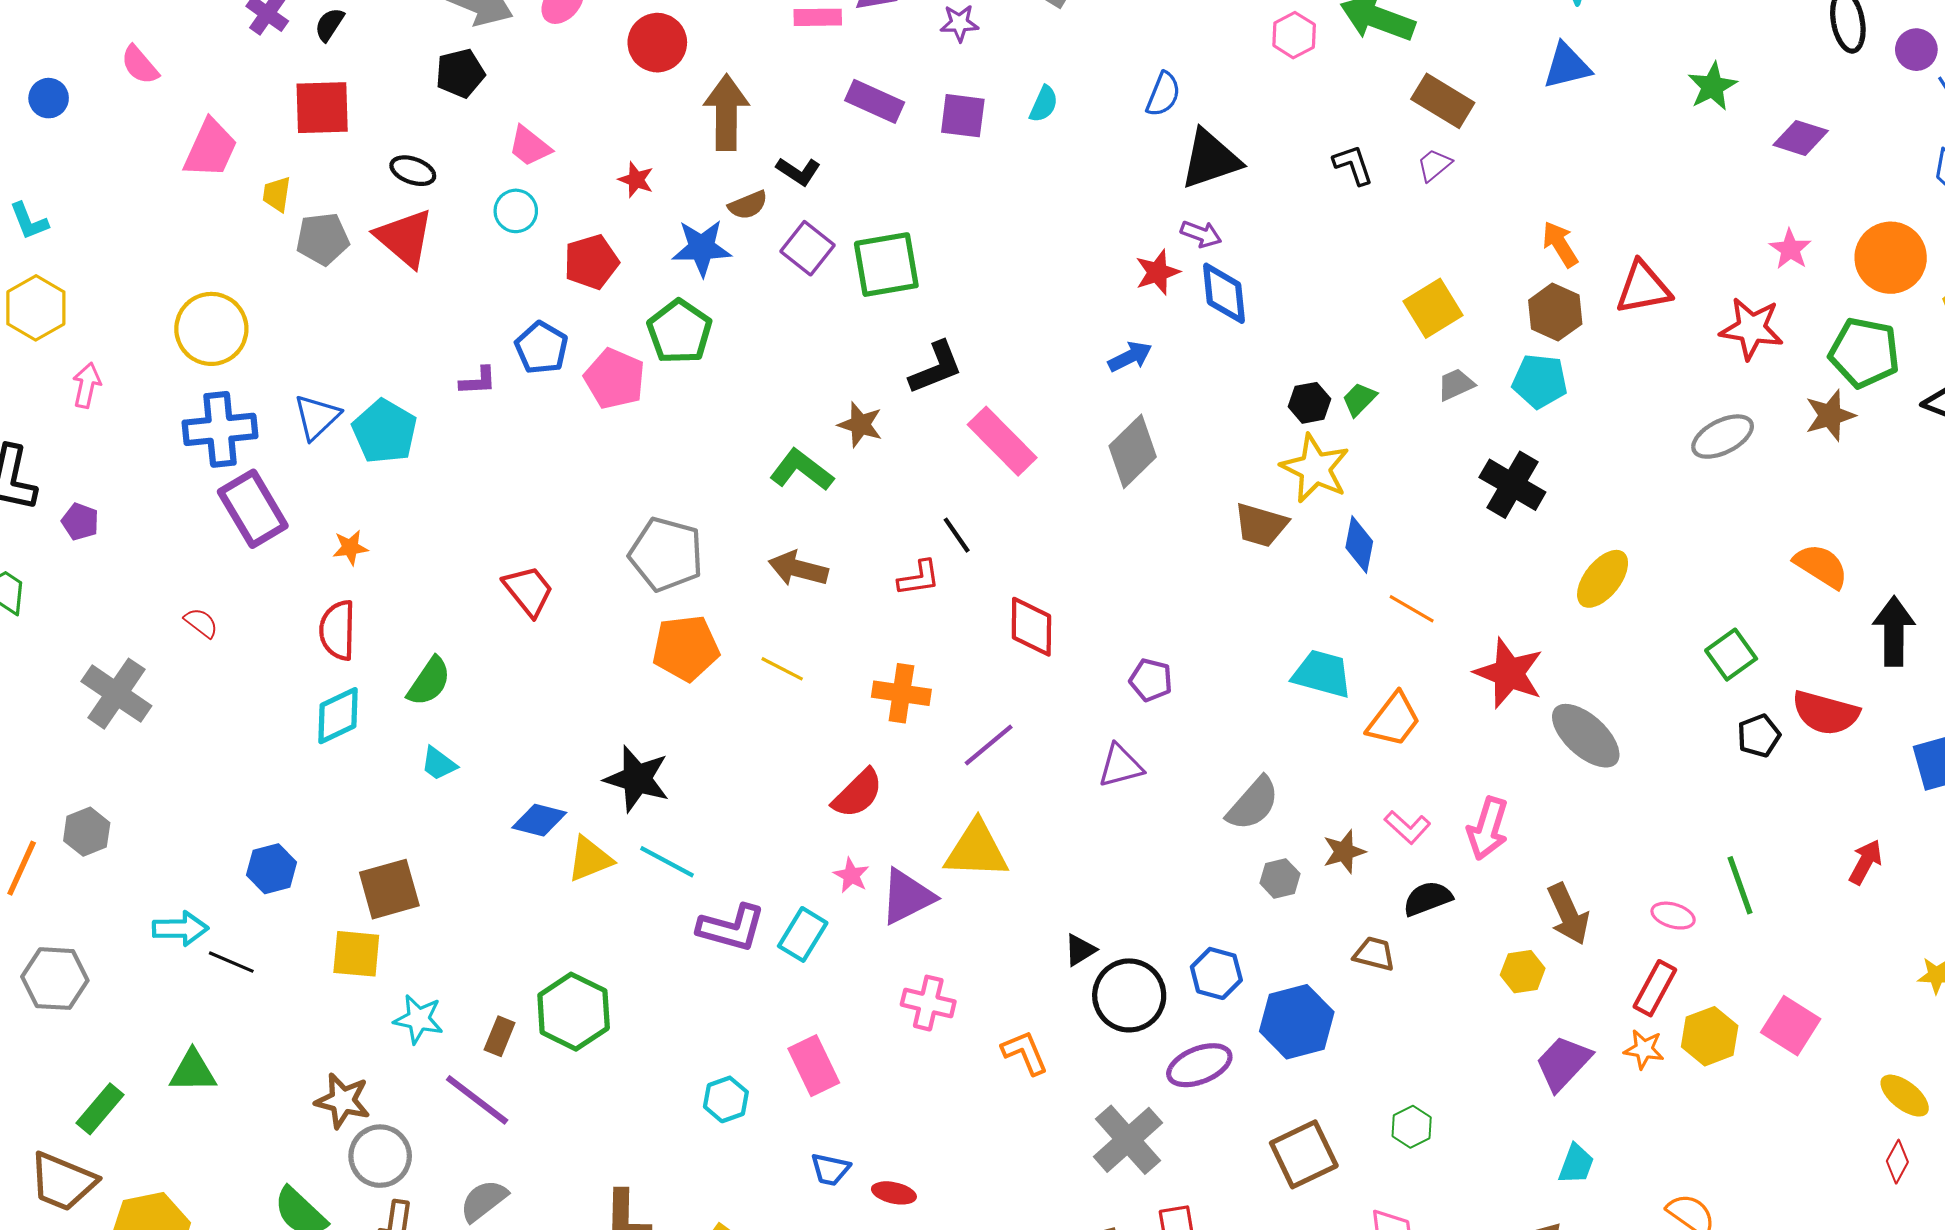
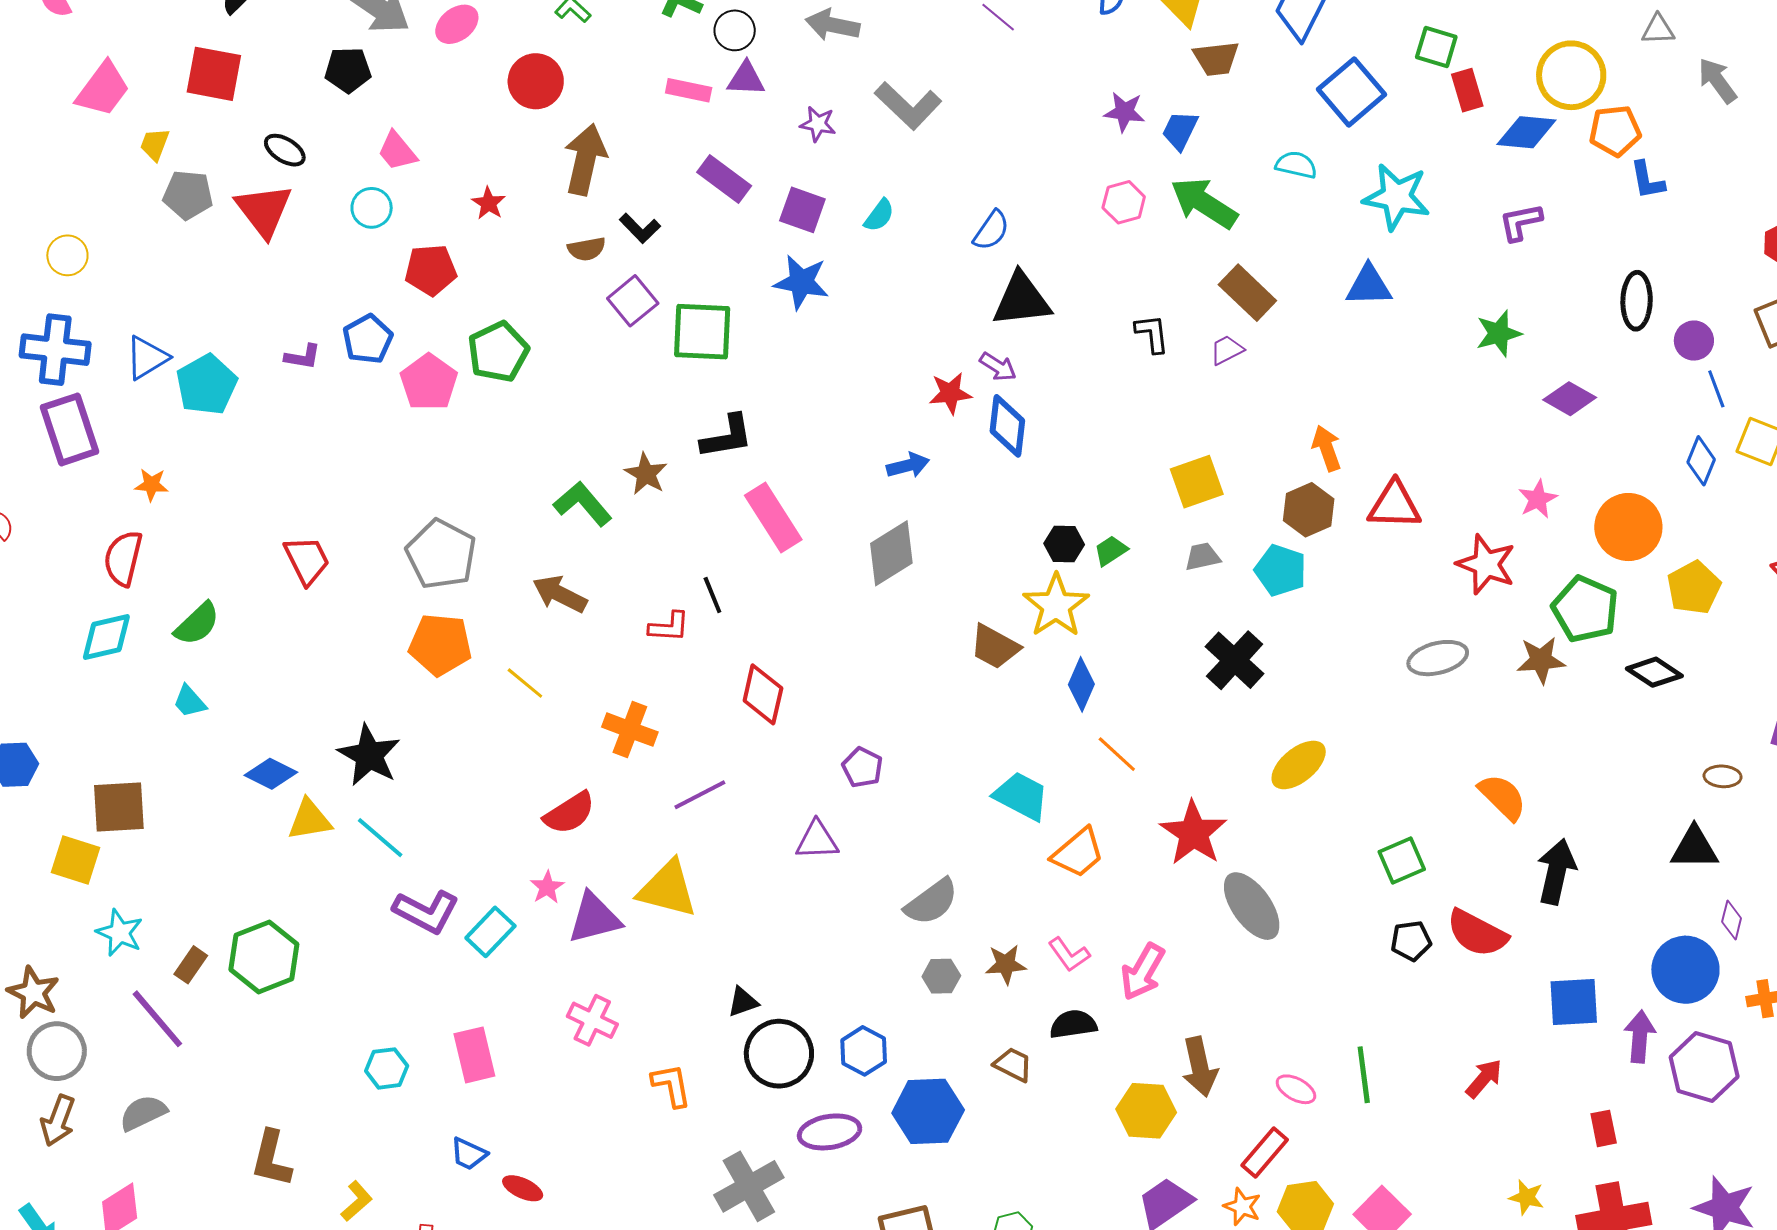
blue star: (702, 248) -> (801, 282), moved
yellow circle: (211, 329) -> (67, 255), size x0.6
yellow hexagon: (1523, 972) -> (1146, 1111), size x1.4

